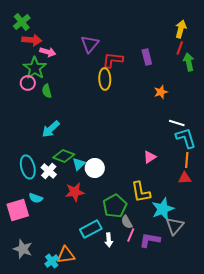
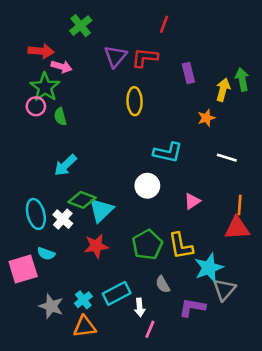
green cross: (22, 22) -> (81, 26), moved
yellow arrow: (181, 29) -> (223, 90), moved
red line: (180, 48) -> (164, 24), moved
red L-shape: (113, 60) -> (145, 58), moved
cyan L-shape: (186, 138) -> (168, 152), moved, turned 120
cyan triangle: (79, 164) -> (101, 210), size x1.5
white circle: (95, 168) -> (147, 186), moved
red triangle: (185, 178) -> (237, 228), size x1.5
green pentagon: (115, 206) -> (147, 245), moved
pink line: (131, 235) -> (150, 329), moved
gray star: (23, 249) -> (51, 306), moved
cyan cross: (52, 261) -> (83, 300), moved

